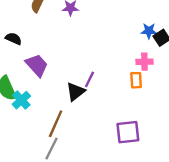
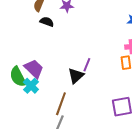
black semicircle: (13, 39) -> (47, 22), moved
purple trapezoid: (37, 65) -> (34, 69), moved

